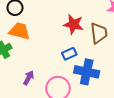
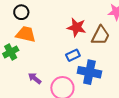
brown trapezoid: (99, 33) -> (101, 35), turned 35
purple arrow: (29, 78) -> (35, 78), turned -80

